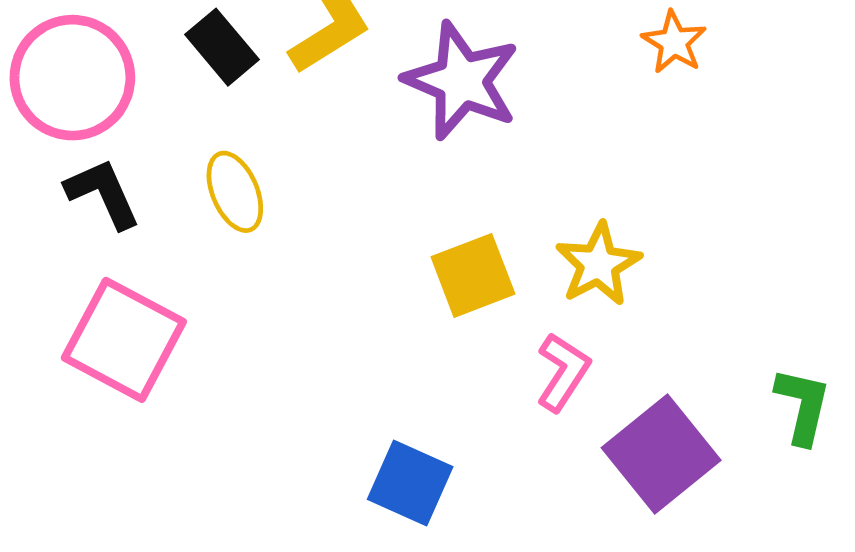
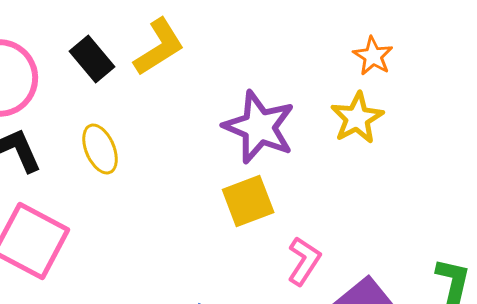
purple star: (462, 81) -> (259, 127), moved
yellow star: (598, 264) -> (357, 118), moved

